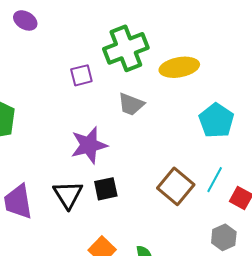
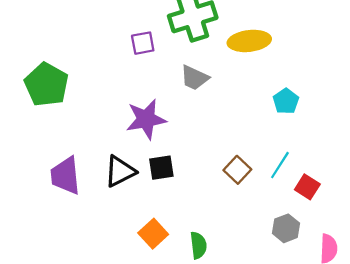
cyan pentagon: (216, 120) -> (286, 101), size x0.7
brown square: (176, 186) -> (237, 170), size x0.7
black triangle: (68, 195) -> (120, 171), turned 32

